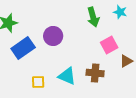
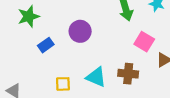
pink square: (109, 45) -> (144, 42), turned -30
blue rectangle: (23, 48) -> (46, 45), size x0.6

